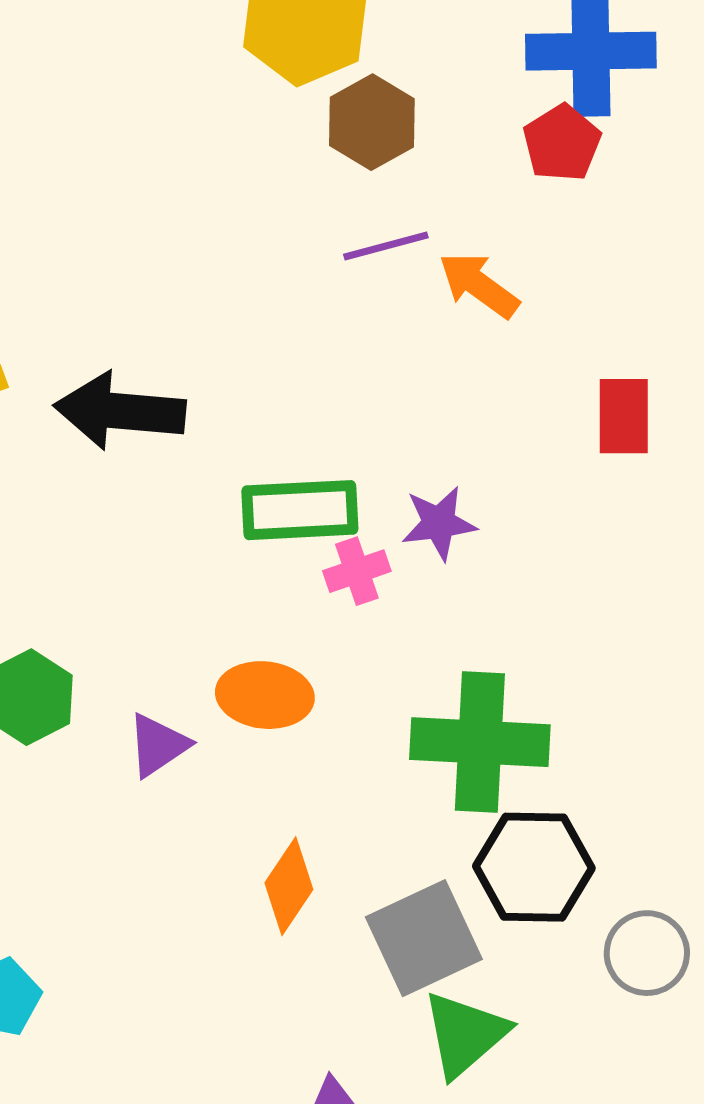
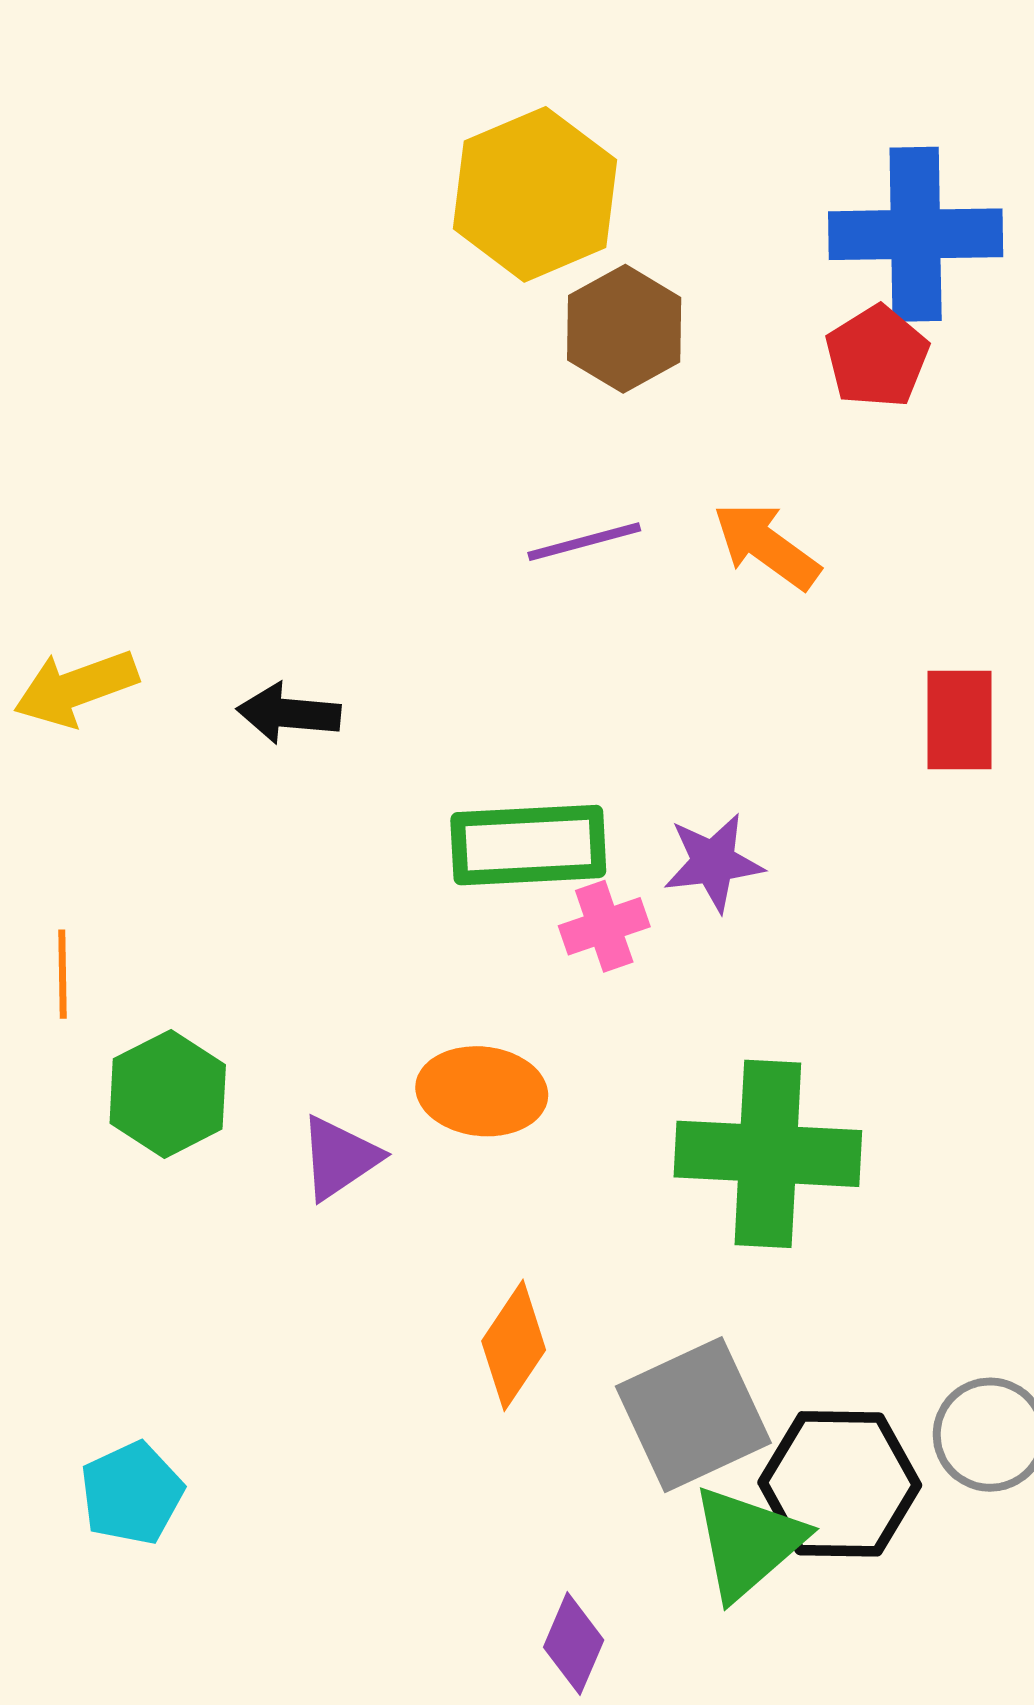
purple line: (386, 246) -> (584, 542), moved
black arrow: (120, 411) -> (289, 713), size x0.6
black hexagon: (534, 867) -> (840, 1484), moved

